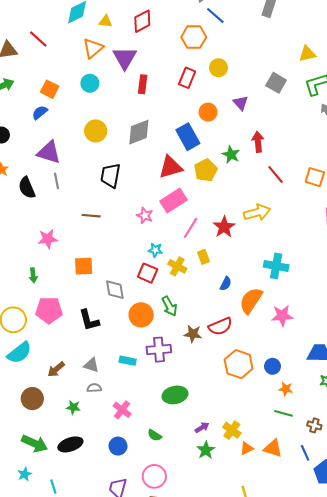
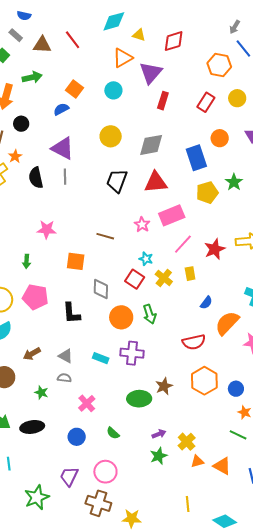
red triangle: (171, 167) -> (156, 182), moved
brown line: (91, 216) -> (105, 236), moved
brown star: (193, 334) -> (164, 386), moved, turned 30

